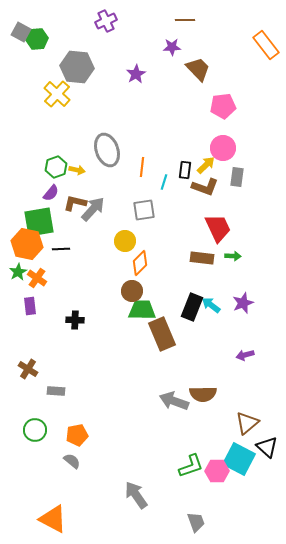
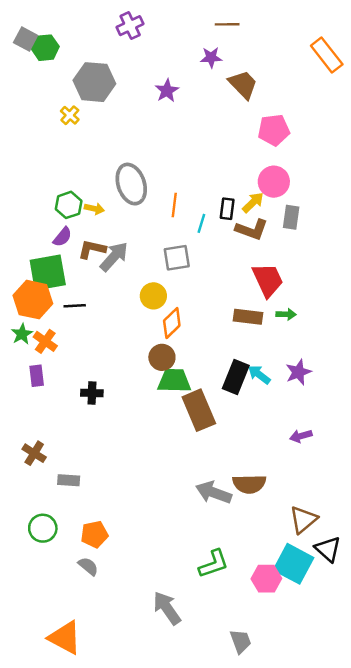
yellow cross: (57, 94) -> (70, 115), size x0.6
green L-shape: (191, 466) -> (214, 564), moved

